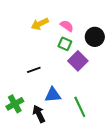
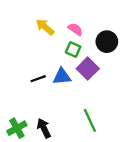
yellow arrow: (40, 24) -> (45, 27), turned 66
blue triangle: (53, 95) -> (62, 76), moved
green cross: (15, 104) -> (17, 128), moved

